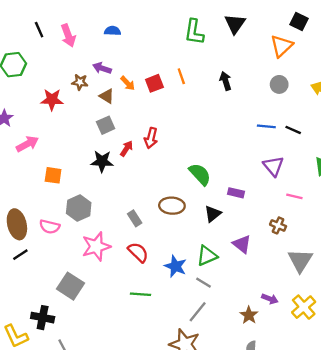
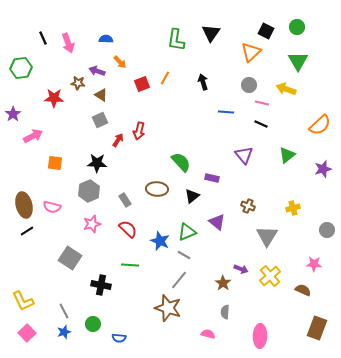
orange line: (181, 76) -> (165, 78), turned 48
orange arrow: (128, 83) -> (120, 62), moved
blue line: (266, 126) -> (226, 112), moved
black star: (102, 161) -> (97, 163), moved
pink line: (294, 196) -> (262, 103), moved
gray hexagon: (79, 208) -> (89, 191), moved
pink star: (96, 246) -> (92, 224), size x0.7
black cross: (43, 318) -> (101, 285), moved

